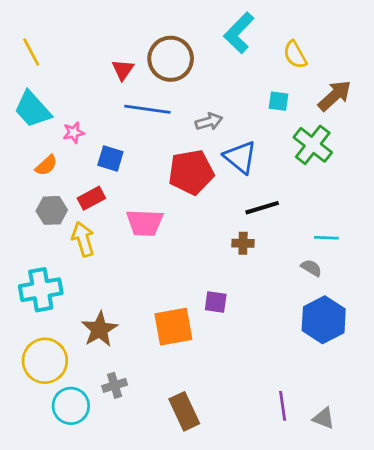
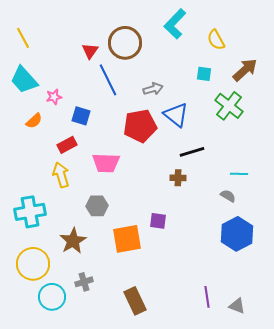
blue line: (147, 109) -> (108, 80), turned 56
gray hexagon: (52, 210) -> (97, 206), moved

